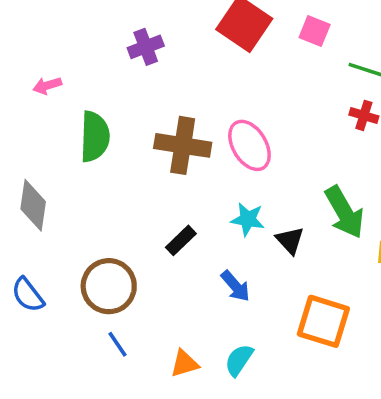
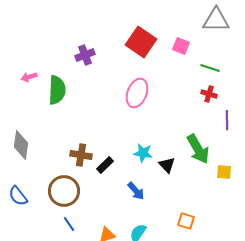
green semicircle: (95, 137) -> (57, 90), moved
brown cross: (183, 145) -> (81, 155), moved, size x0.7
pink ellipse: (249, 145) -> (137, 93), moved, turned 52
orange square: (323, 321) -> (186, 221), moved, size x0.6

